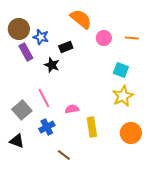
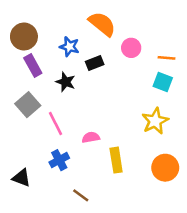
blue star: (41, 37) -> (69, 47), moved
orange line: (132, 38) -> (166, 58), moved
black rectangle: (66, 47) -> (95, 63), moved
cyan square: (121, 70) -> (163, 82), moved
gray square: (22, 110) -> (28, 105), moved

